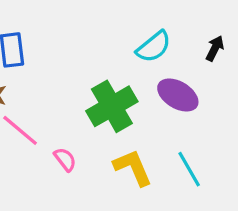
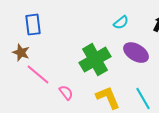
cyan semicircle: (154, 47) -> (121, 23), size x0.7

